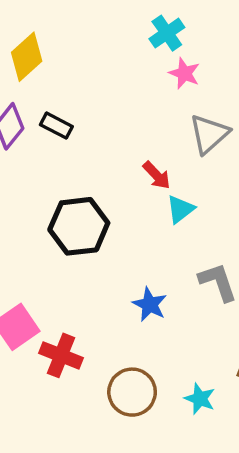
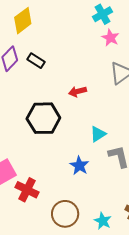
red arrow: (157, 175) -> (77, 91), moved, turned 114
cyan triangle: (180, 209) -> (98, 134), moved

